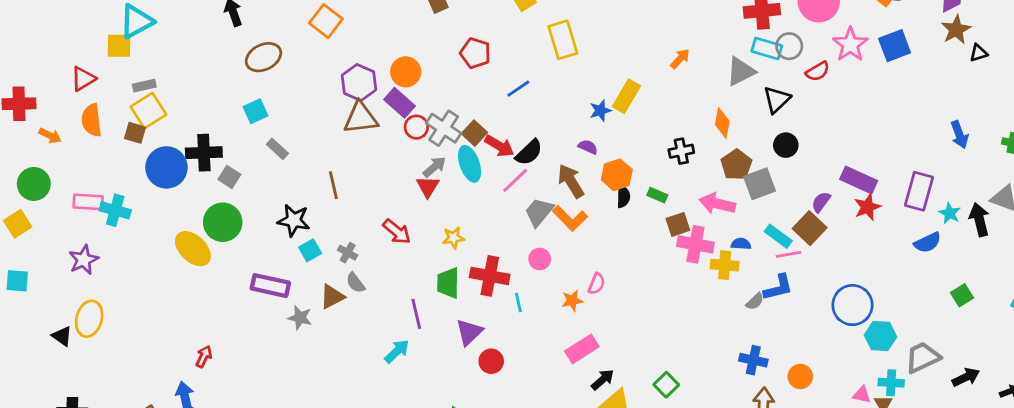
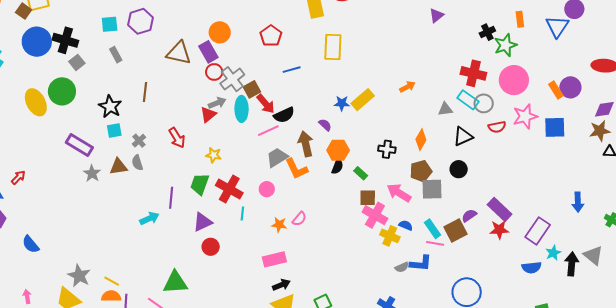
gray triangle: (741, 71) -> (445, 109), size x0.7
purple hexagon: (359, 83) -> (140, 21), moved

